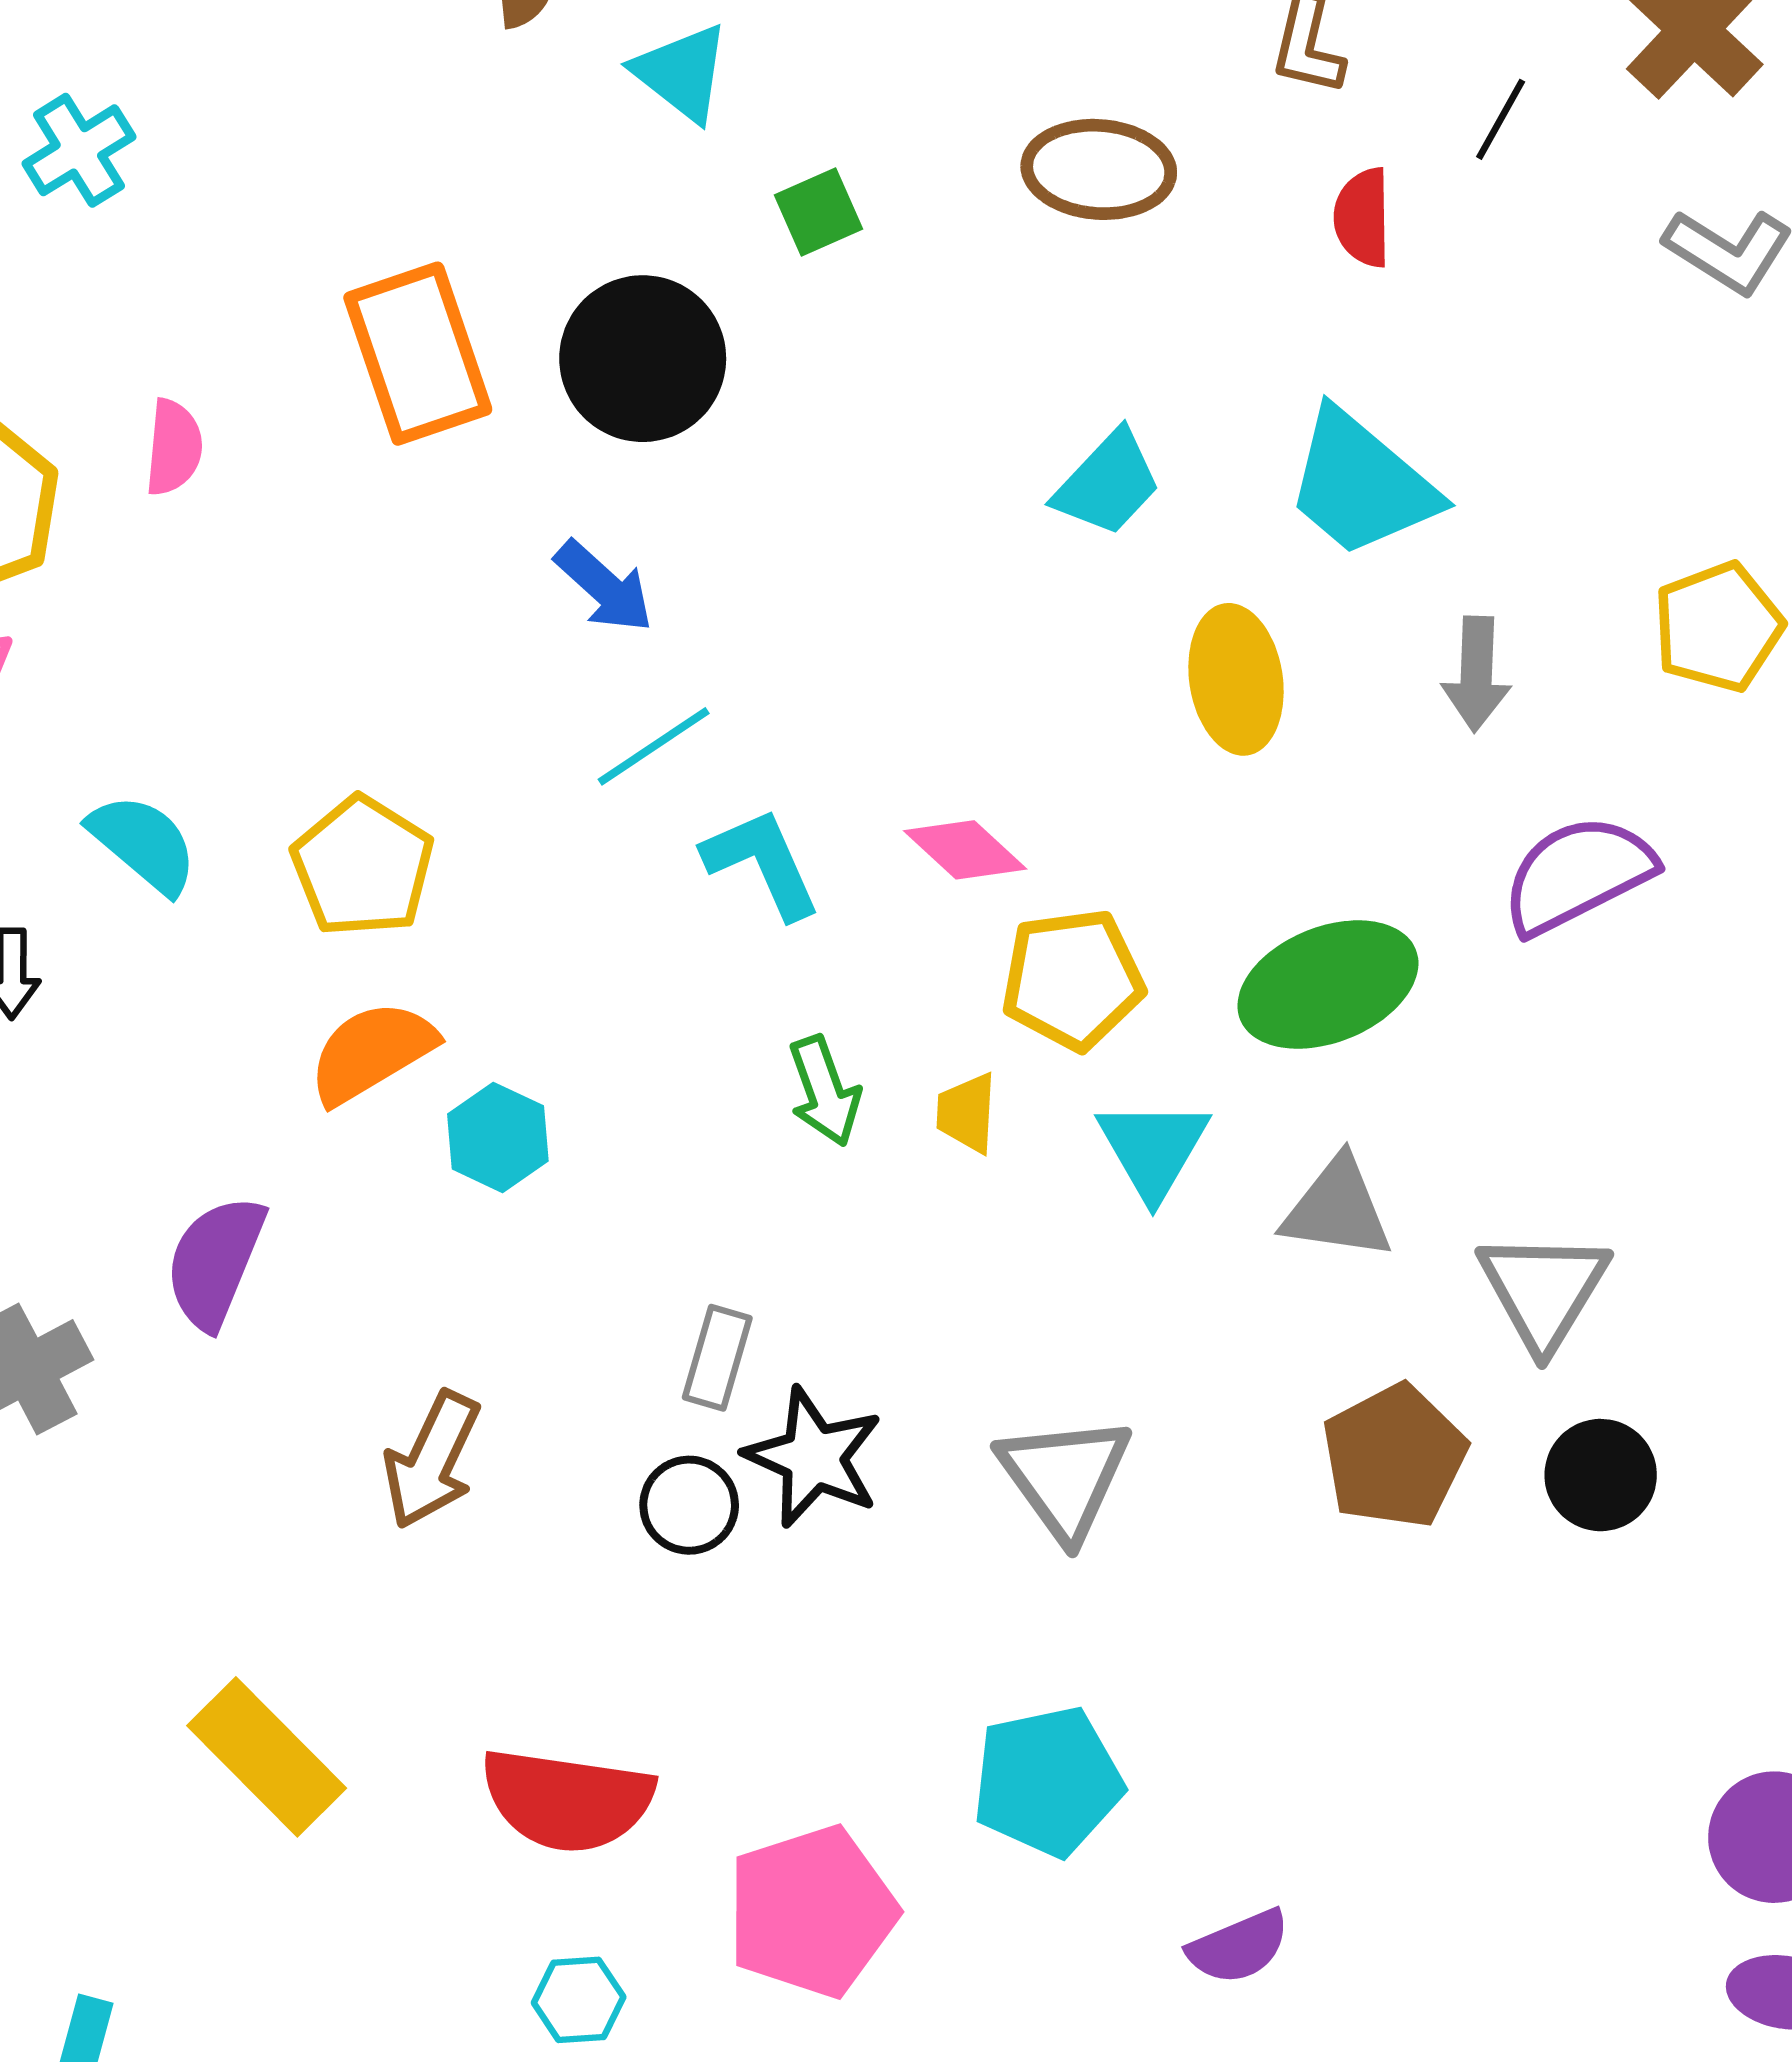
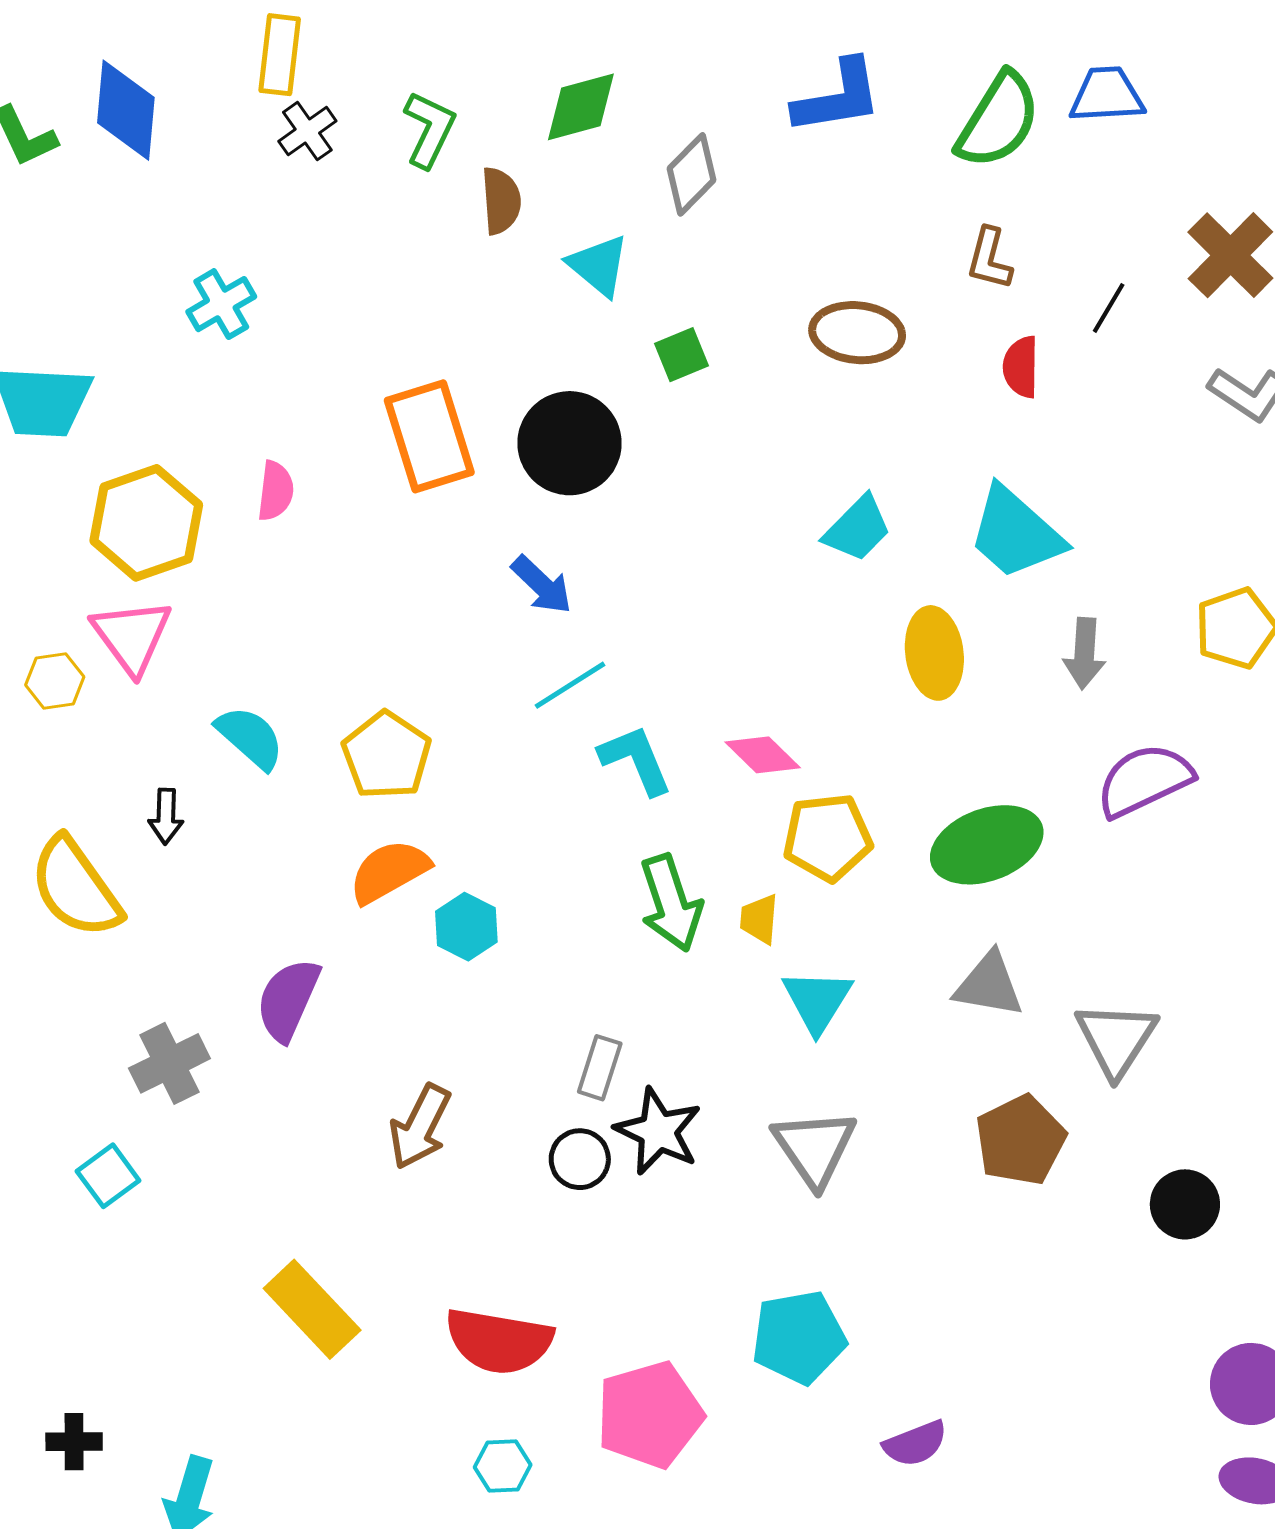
green arrow: (825, 1091) -> (671, 903), size x1.4
cyan triangle: (1153, 1149) -> (817, 1001), moved
black circle: (1601, 1475) -> (1185, 1204), moved

